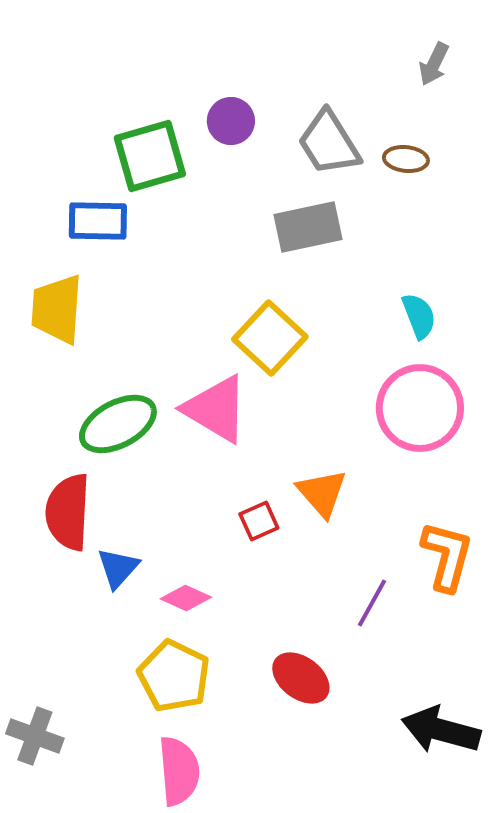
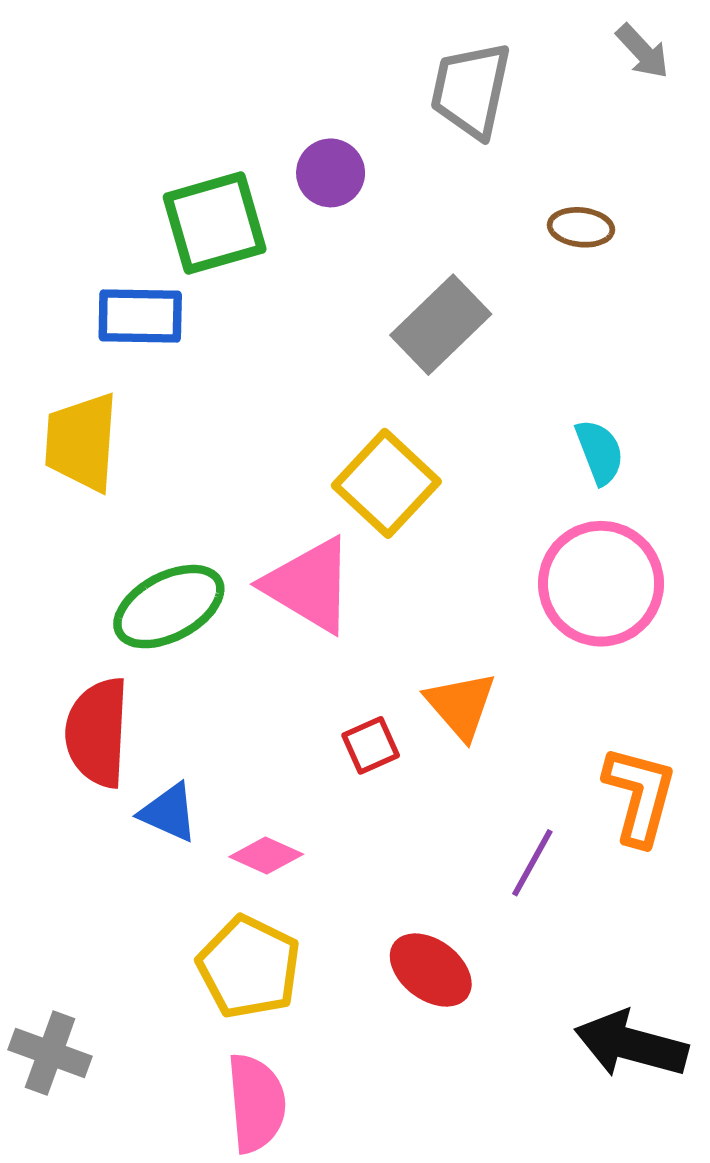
gray arrow: (434, 64) -> (643, 51), moved, turned -69
gray trapezoid: (329, 143) -> (471, 90), moved, turned 44
gray rectangle: (308, 227) -> (441, 325), turned -32
blue triangle: (118, 568) -> (169, 813), turned -48

